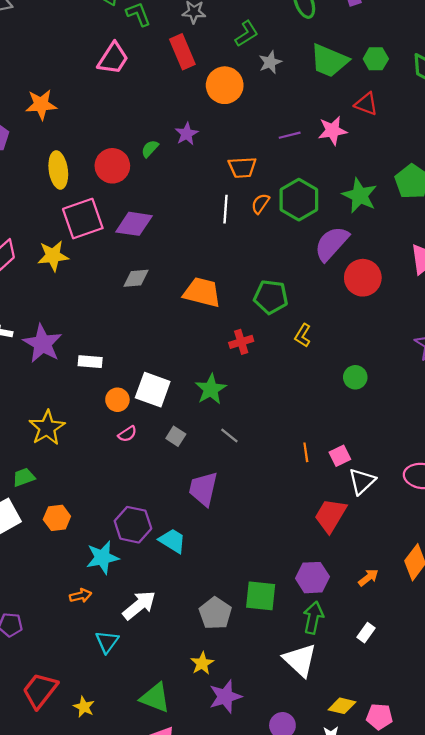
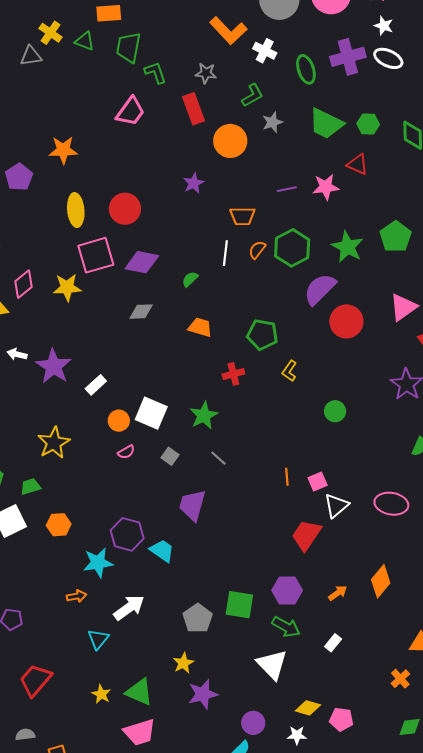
green semicircle: (150, 149) -> (190, 279), moved
orange trapezoid: (202, 292) -> (200, 327), size x0.7
white rectangle: (90, 362) -> (96, 385), turned -50
green arrow: (313, 618) -> (286, 627), turned 104
yellow star: (84, 707) -> (101, 694), moved

